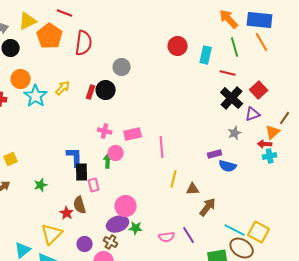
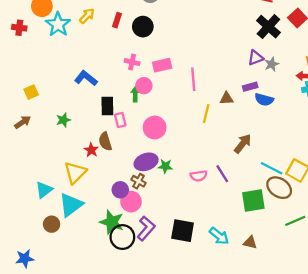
black circle: (106, 90) -> (143, 27), moved
purple triangle: (253, 114) -> (256, 58), moved
blue L-shape: (75, 157) -> (86, 78), moved, turned -50
brown triangle: (193, 189) -> (227, 99), moved
pink circle: (126, 206) -> (155, 128), moved
purple circle: (85, 244) -> (120, 190), moved

